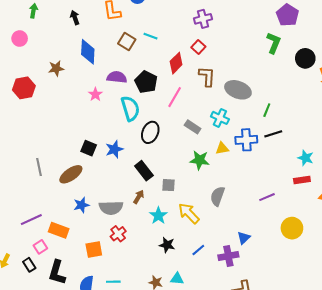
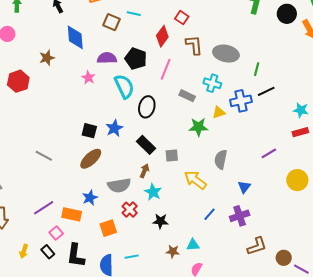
gray line: (39, 167) -> (44, 156), turned -42
brown ellipse: (71, 174) -> (91, 159), moved
blue star: (81, 205) -> (90, 198), moved
cyan star: (158, 216) -> (153, 192), moved
blue triangle: (244, 238) -> (244, 187), moved
black star: (167, 245) -> (160, 221), moved

